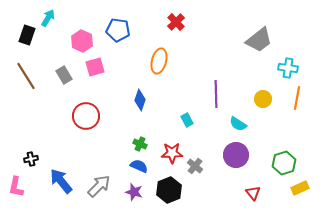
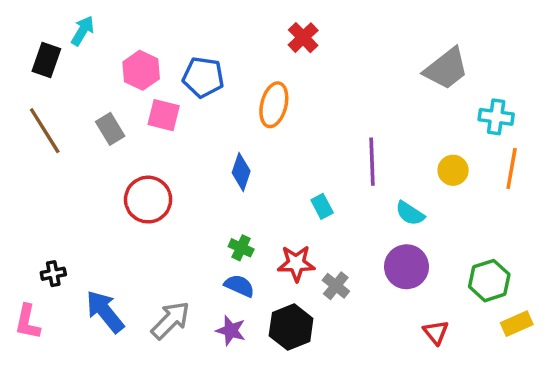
blue pentagon: (118, 30) -> (203, 77), moved
pink square: (95, 67) -> (164, 115), turned 30

